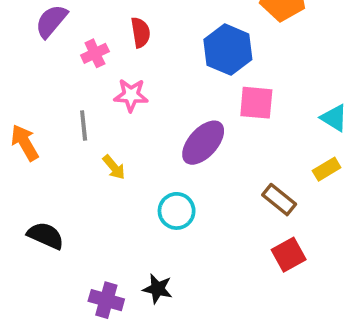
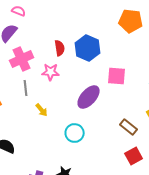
red semicircle: (140, 32) -> (60, 48), moved
blue hexagon: (228, 50) -> (88, 48), moved
pink cross: (95, 53) -> (22, 59), moved, size x1.6

